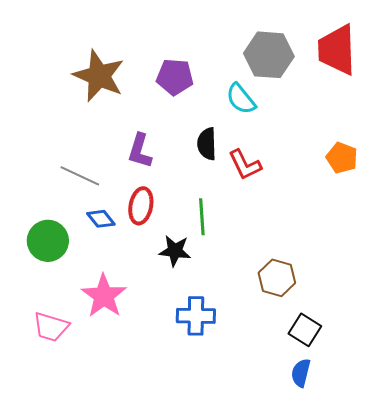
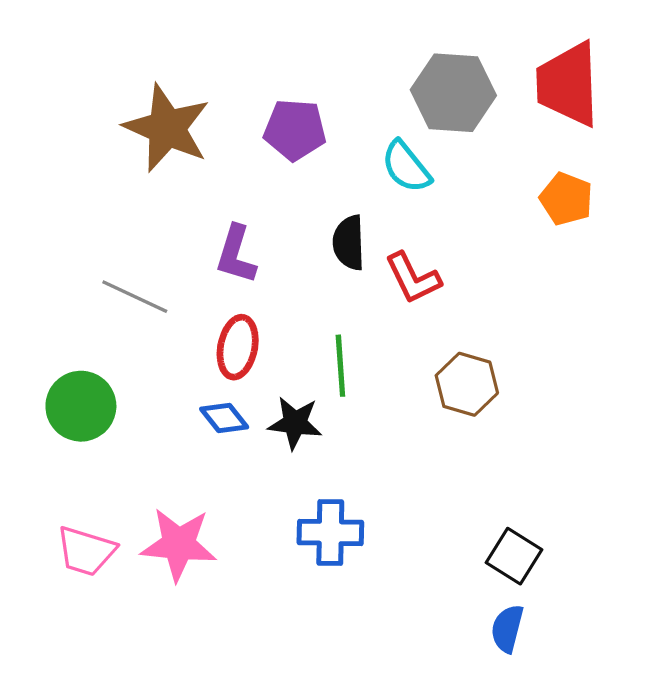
orange pentagon: (342, 158) -> (566, 199), moved
blue diamond: (101, 219) -> (224, 418), moved
brown hexagon: (277, 278) -> (467, 384), moved
pink star: (104, 296) -> (179, 544), moved, turned -30

